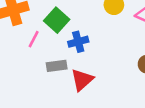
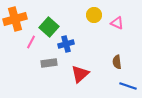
red triangle: (82, 80) -> (80, 74), moved

